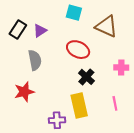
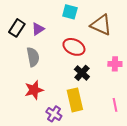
red star: (24, 92) -> (34, 90), moved
pink line: (115, 103) -> (115, 105), moved
purple cross: (57, 120) -> (54, 114), turned 35

